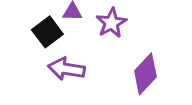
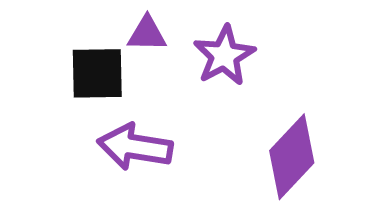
black square: (47, 32) -> (97, 73), turned 36

